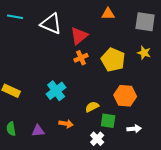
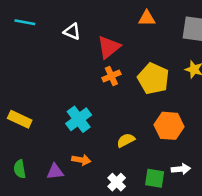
white triangle: (51, 24) -> (72, 31), size x0.6
green square: (108, 121) -> (155, 178), moved
orange arrow: (66, 124) -> (81, 160), moved
white cross: (97, 139) -> (117, 182), moved

